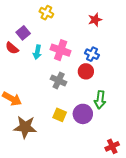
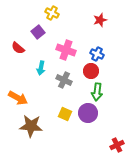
purple square: (23, 33) -> (38, 32), moved
cyan arrow: (37, 52) -> (41, 68), moved
green arrow: (100, 100) -> (97, 92), moved

